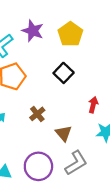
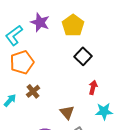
black square: (64, 73) -> (83, 56), moved
brown cross: (37, 114) -> (33, 91), moved

